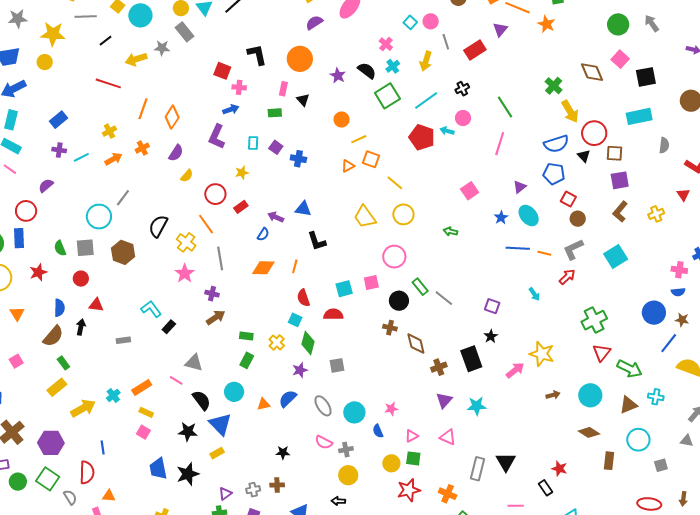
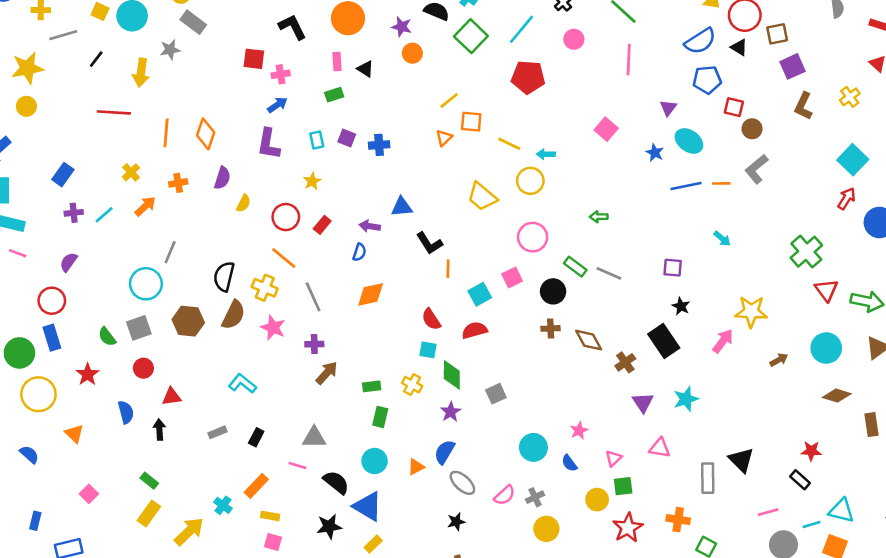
yellow arrow: (136, 59) -> (141, 73), turned -50
orange circle: (342, 119) -> (412, 53), moved
cyan arrow: (447, 131) -> (546, 154), moved
orange cross: (142, 148) -> (178, 183), turned 32
green arrow: (450, 231) -> (599, 217), moved
cyan square: (616, 257) -> (853, 160), moved
orange line: (295, 266) -> (448, 269), moved
red arrow: (567, 277) -> (847, 199), moved
black rectangle: (169, 327) -> (256, 437), moved
brown semicircle: (53, 336) -> (233, 315), moved
gray ellipse: (323, 406) -> (462, 483), moved
pink semicircle: (324, 442) -> (505, 495), turned -54

